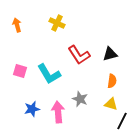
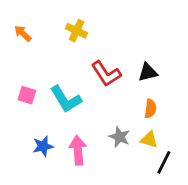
orange arrow: (17, 25) -> (23, 33), turned -32
gray star: (80, 99) -> (120, 137), moved

